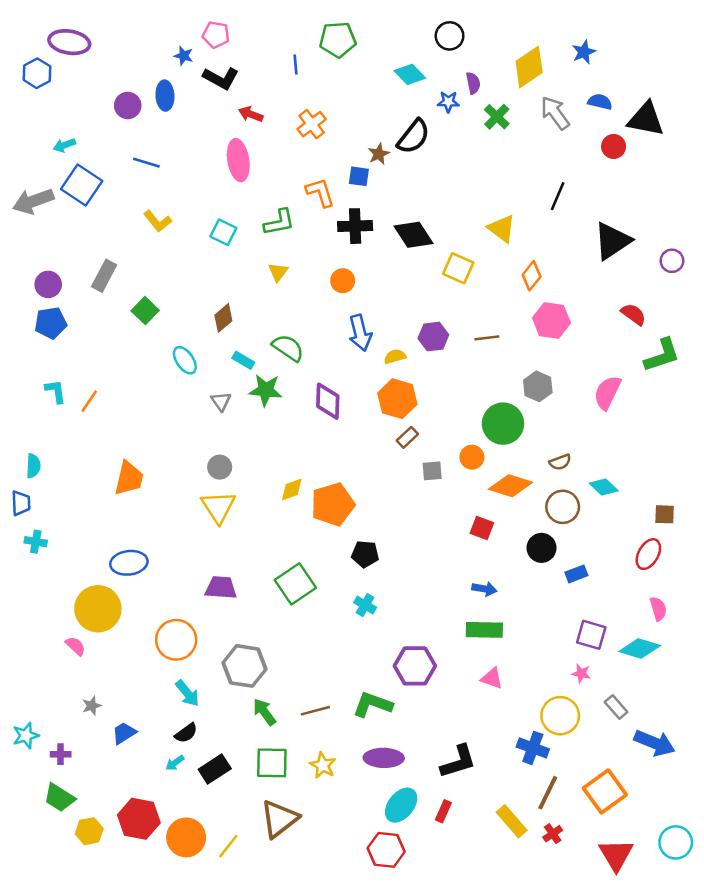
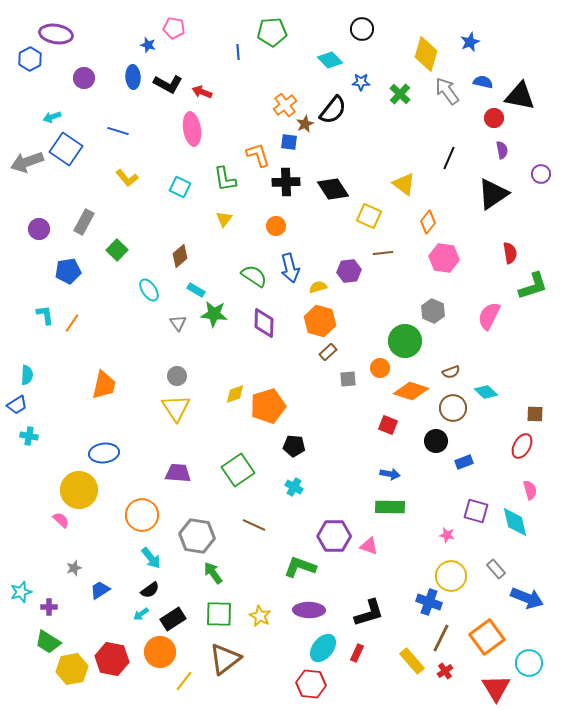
yellow diamond: (529, 67) -> (426, 54), turned -40
black L-shape: (221, 78) -> (168, 84), moved
purple semicircle: (473, 83) -> (502, 150), moved
purple circle: (128, 105) -> (84, 78), moved
orange cross: (312, 124) -> (285, 105), moved
green L-shape: (279, 222) -> (225, 179), turned 92
purple circle: (672, 261) -> (541, 174), moved
red semicircle: (633, 314) -> (510, 253), turned 45
blue pentagon: (51, 323) -> (68, 271), moved
brown line: (487, 338) -> (383, 253), moved
green semicircle: (288, 348) -> (254, 276), moved
blue trapezoid: (21, 503) -> (17, 405), turned 60
cyan diamond: (640, 649) -> (515, 522), turned 60
pink star: (581, 673) -> (447, 535), moved
pink triangle: (492, 678) -> (369, 546), moved
brown line: (315, 711) -> (254, 525), moved, turned 40
yellow hexagon: (89, 831) -> (72, 669), size x1.4
orange circle: (186, 837) -> (160, 652), moved
cyan circle: (676, 842) -> (529, 663), moved

